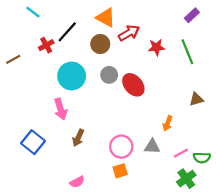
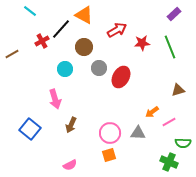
orange triangle: (106, 18) -> (84, 15), moved
brown circle: (100, 44) -> (84, 47), moved
cyan circle: (72, 76) -> (65, 69), size x0.6
red ellipse: (133, 85) -> (121, 77), turned 70
orange arrow: (168, 123) -> (152, 112), turned 32
pink line: (181, 153) -> (169, 122), moved
green cross: (186, 179) -> (169, 162), turned -30

